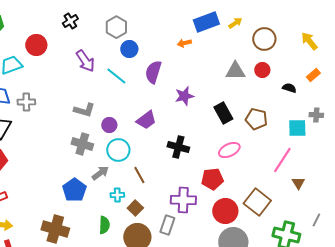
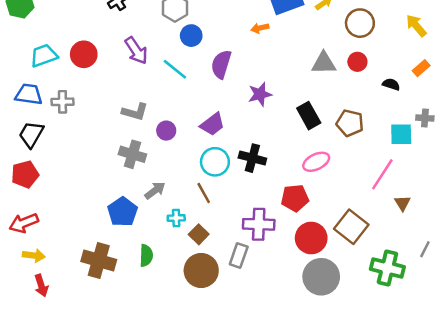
red circle: (36, 45) -> (84, 54), moved
cyan circle: (118, 150) -> (215, 162), moved
green semicircle: (104, 225) -> (146, 256), moved

